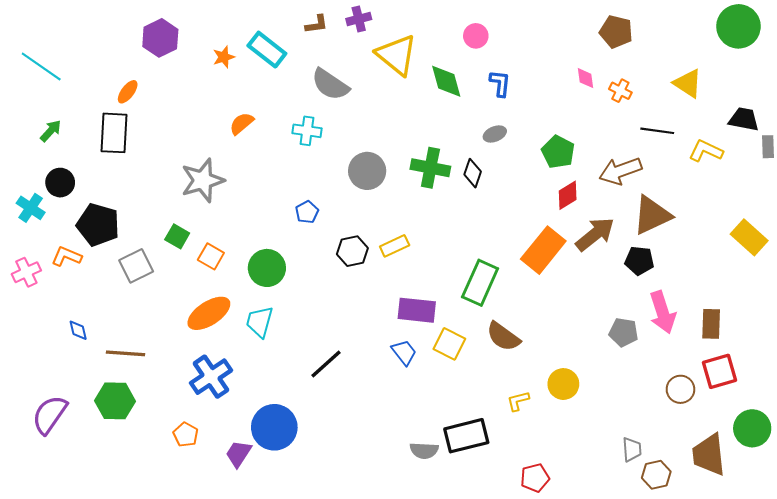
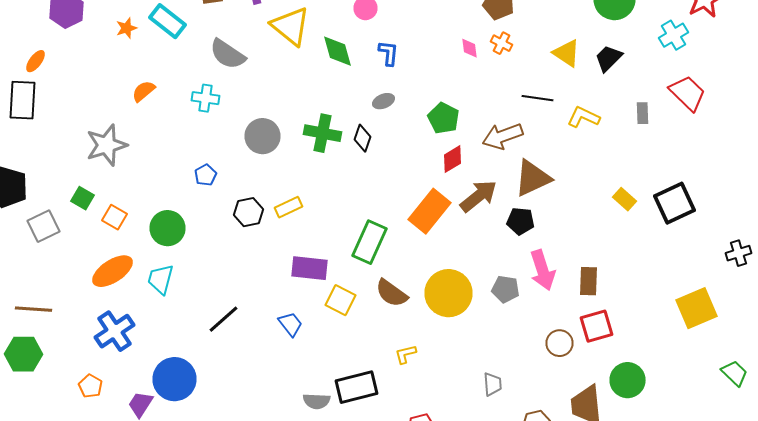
orange cross: (620, 91) -> (502, 43), moved
black trapezoid: (744, 119) -> (608, 58), moved, turned -56
yellow rectangle: (749, 237) -> (624, 199), size x0.7
blue trapezoid: (404, 352) -> (290, 324), moved
yellow circle: (563, 384) -> (448, 293), moved, size x1.6
gray trapezoid: (632, 449) -> (492, 384), moved

